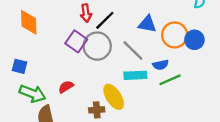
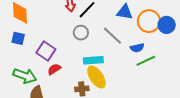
purple square: (76, 41) -> (46, 51), moved
gray circle: (97, 46) -> (81, 33), size x0.6
blue square: (19, 66) -> (18, 38), moved
cyan rectangle: (135, 75) -> (93, 60), moved

